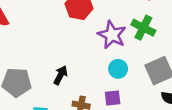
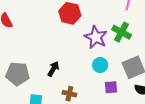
purple square: (113, 98) -> (111, 87), moved

